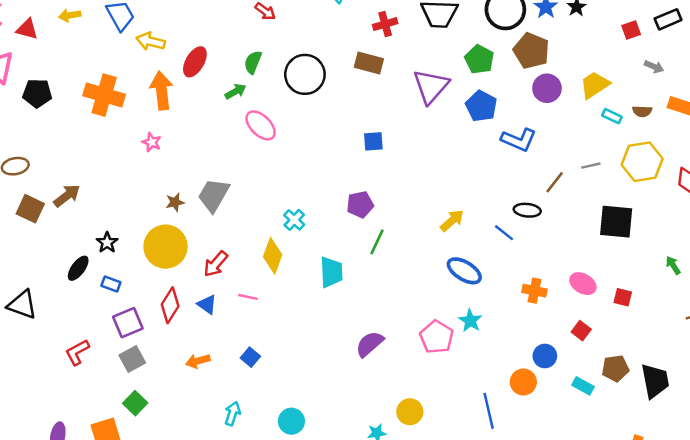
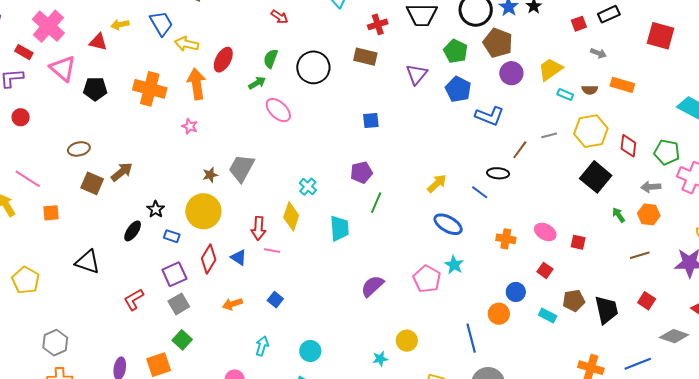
red triangle: (27, 29) -> (98, 42), moved
purple triangle: (431, 86) -> (417, 74), size x0.7
black square: (616, 222) -> (596, 177), moved, turned 36
red arrow: (216, 264) -> (259, 228), moved, turned -35
blue rectangle: (111, 284) -> (172, 236), moved

